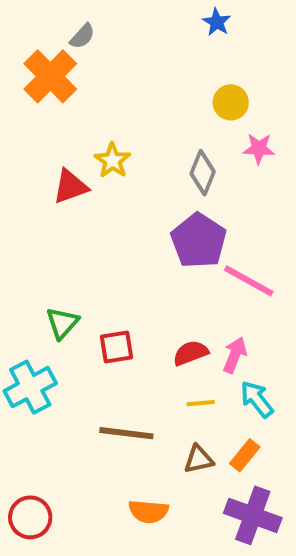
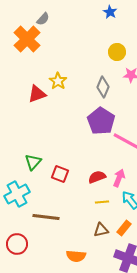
red square: (116, 347) -> (60, 174), turned 30
brown line: (126, 433) -> (46, 217), moved
red circle: (30, 517) -> (17, 244), moved

